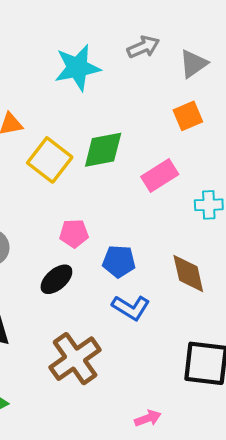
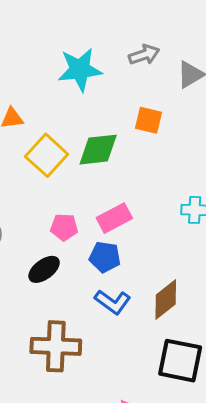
orange square: (188, 116) -> (149, 120), moved, turned 32
pink rectangle: (160, 175) -> (114, 218), moved
brown diamond: (188, 274) -> (166, 299), moved, turned 60
brown cross: (75, 359) -> (56, 346), turned 33

